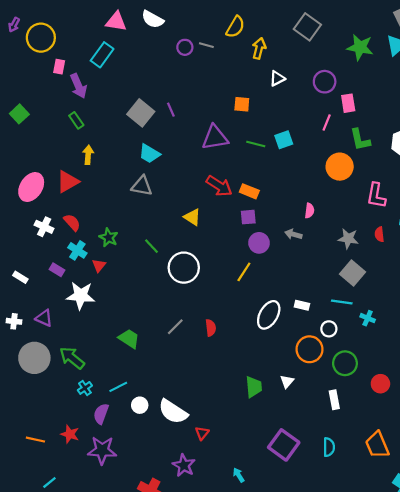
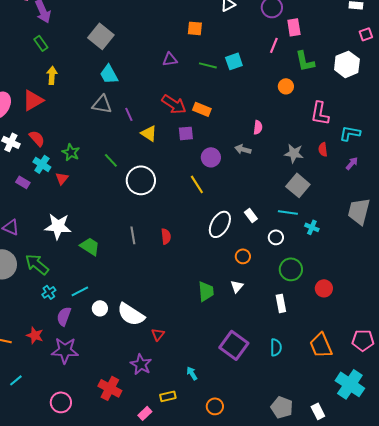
purple line: (171, 110) -> (129, 114), moved
purple triangle: (215, 138) -> (170, 59), size x0.6
cyan trapezoid: (149, 154) -> (109, 74), turned 30
orange circle: (340, 167) -> (286, 86), size x0.6
purple square: (248, 217) -> (186, 133), moved
yellow line: (244, 272) -> (197, 184), turned -66
white star: (81, 296) -> (58, 226), moved
white rectangle: (302, 305) -> (251, 215), turned 40
gray line: (175, 327) -> (133, 235), turned -54
orange circle: (310, 349) -> (243, 256), moved, size x0.6

